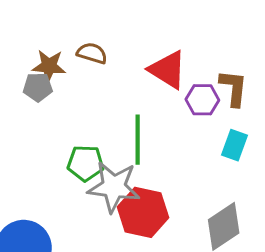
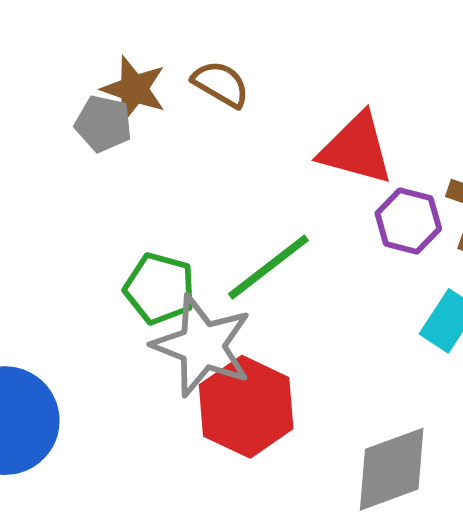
red triangle: (168, 70) -> (356, 149), turned -30
green line: (138, 140) -> (268, 267), turned 39

